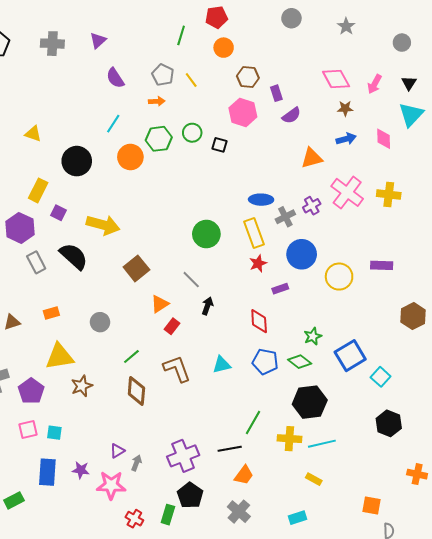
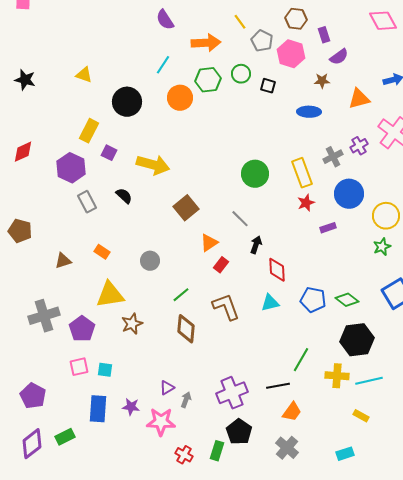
gray pentagon: (163, 75) -> (262, 41), moved
orange arrow: (157, 101) -> (206, 43), size x1.8
brown star: (345, 108) -> (322, 81), moved
blue ellipse: (261, 200) -> (309, 112), moved
black semicircle: (74, 256) -> (124, 196), size x0.6
orange rectangle: (51, 313) -> (102, 252), turned 49
red diamond: (259, 321) -> (277, 270), moved
green star: (313, 336) -> (382, 247), moved

